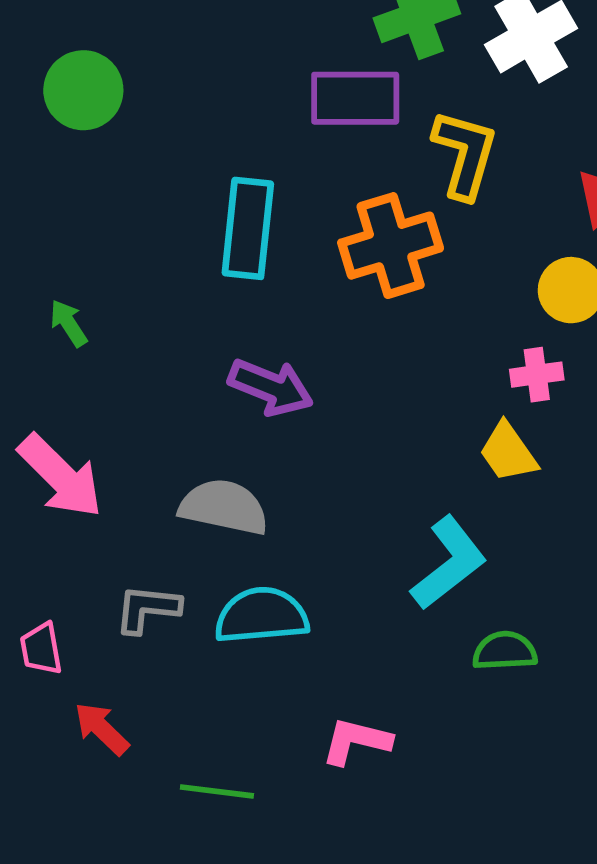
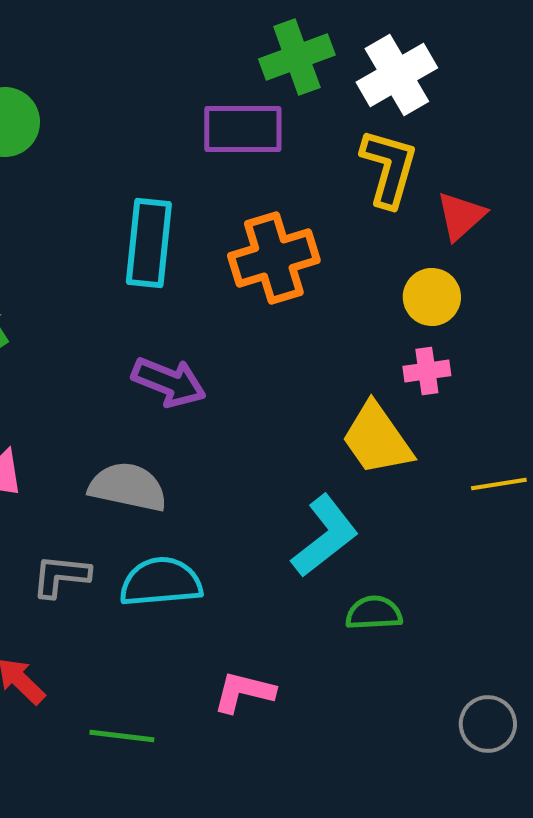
yellow L-shape: (465, 154) -> (389, 168), moved
pink cross: (537, 375) -> (427, 371), moved
yellow trapezoid: (508, 452) -> (377, 439), size x1.4

